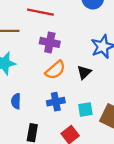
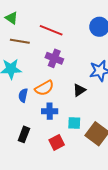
orange semicircle: (55, 70) -> (44, 88), moved
blue semicircle: (16, 101) -> (23, 95), moved

